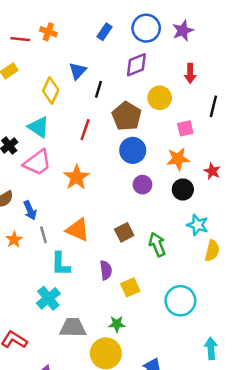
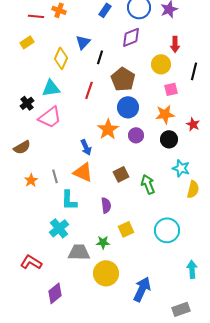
yellow circle: (160, 98) -> (161, 64), moved
cyan triangle: (39, 127) -> (51, 88), turned -42
orange star: (76, 177) -> (108, 129), moved
blue arrow: (30, 210) -> (86, 147), moved
yellow square: (130, 287) -> (126, 229), moved
green star: (117, 324) -> (103, 242), moved

